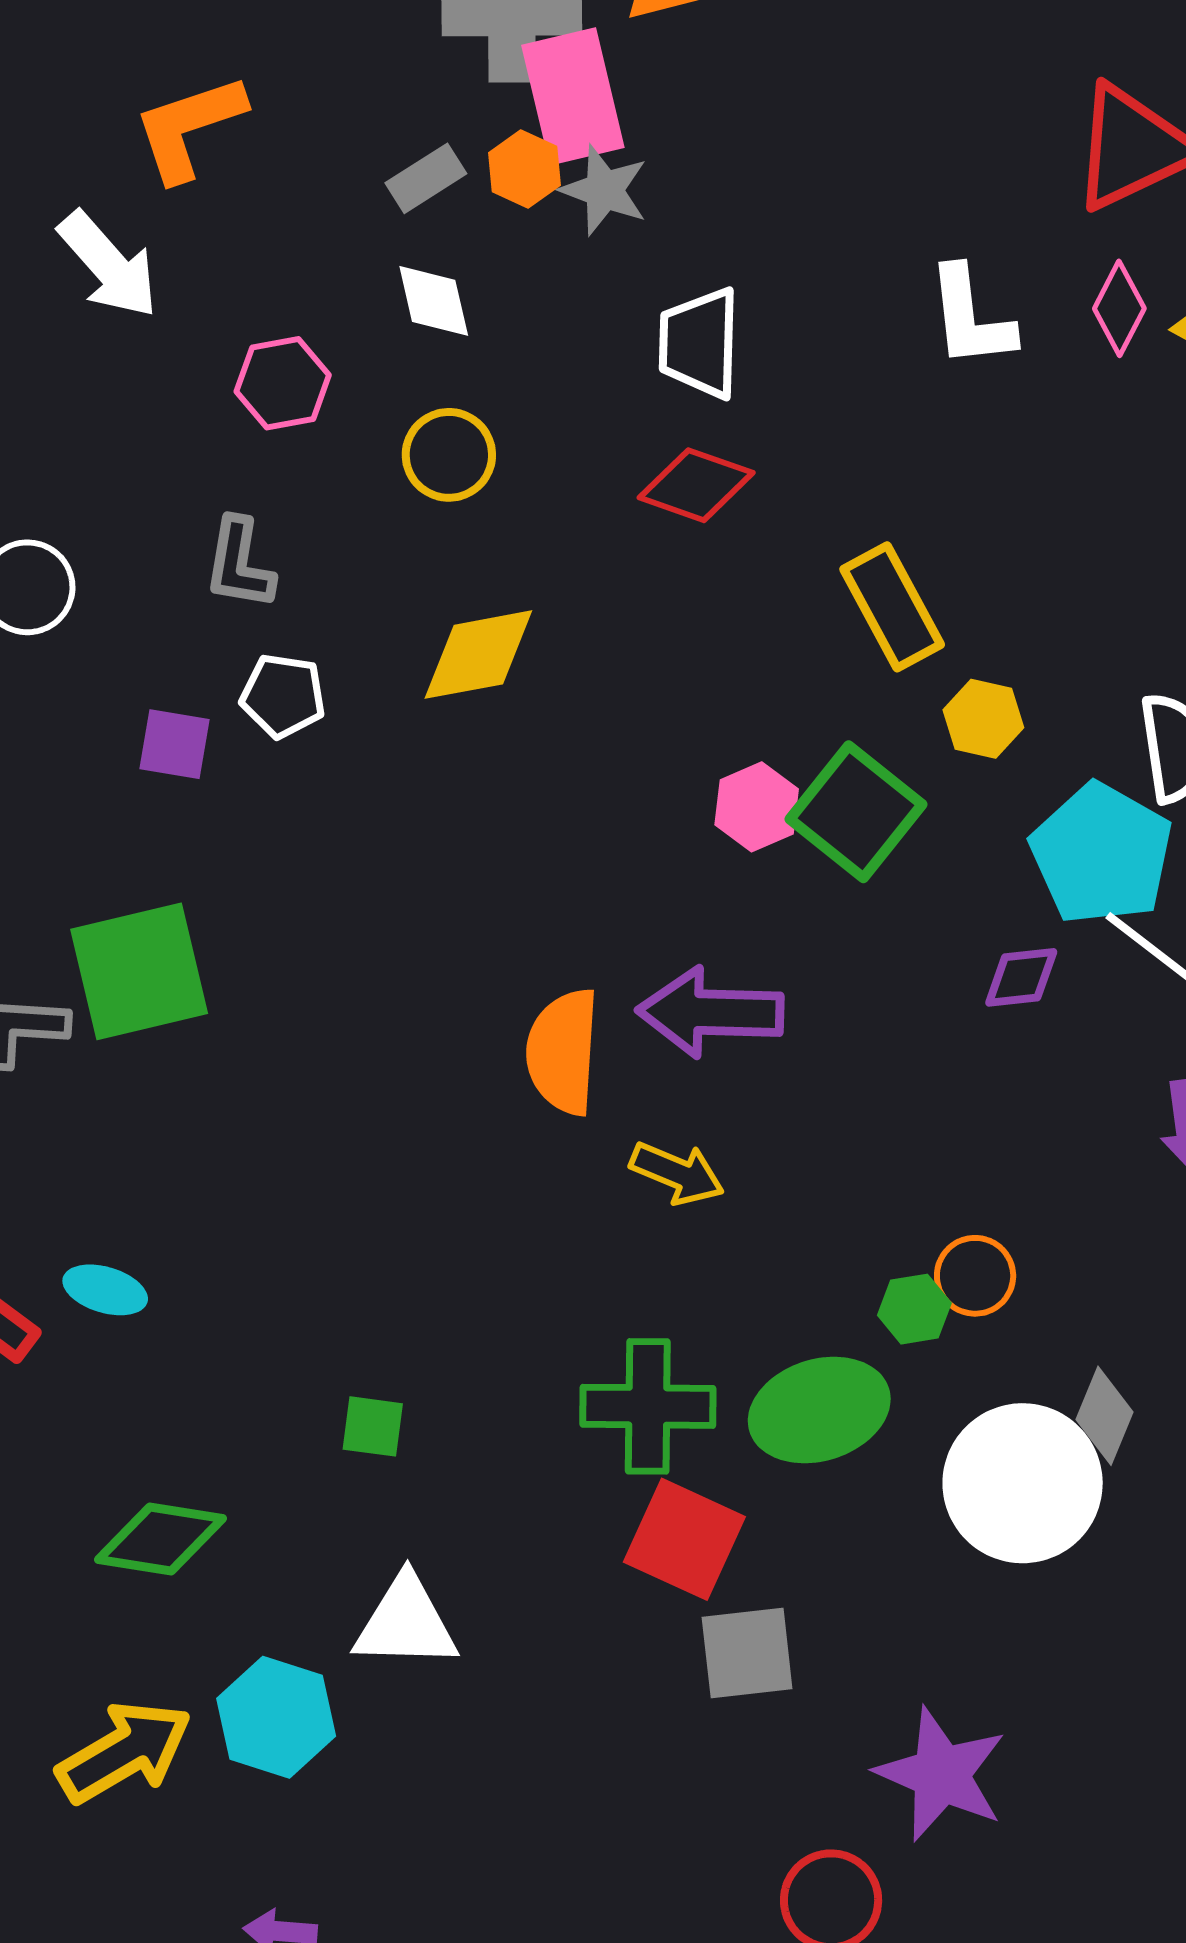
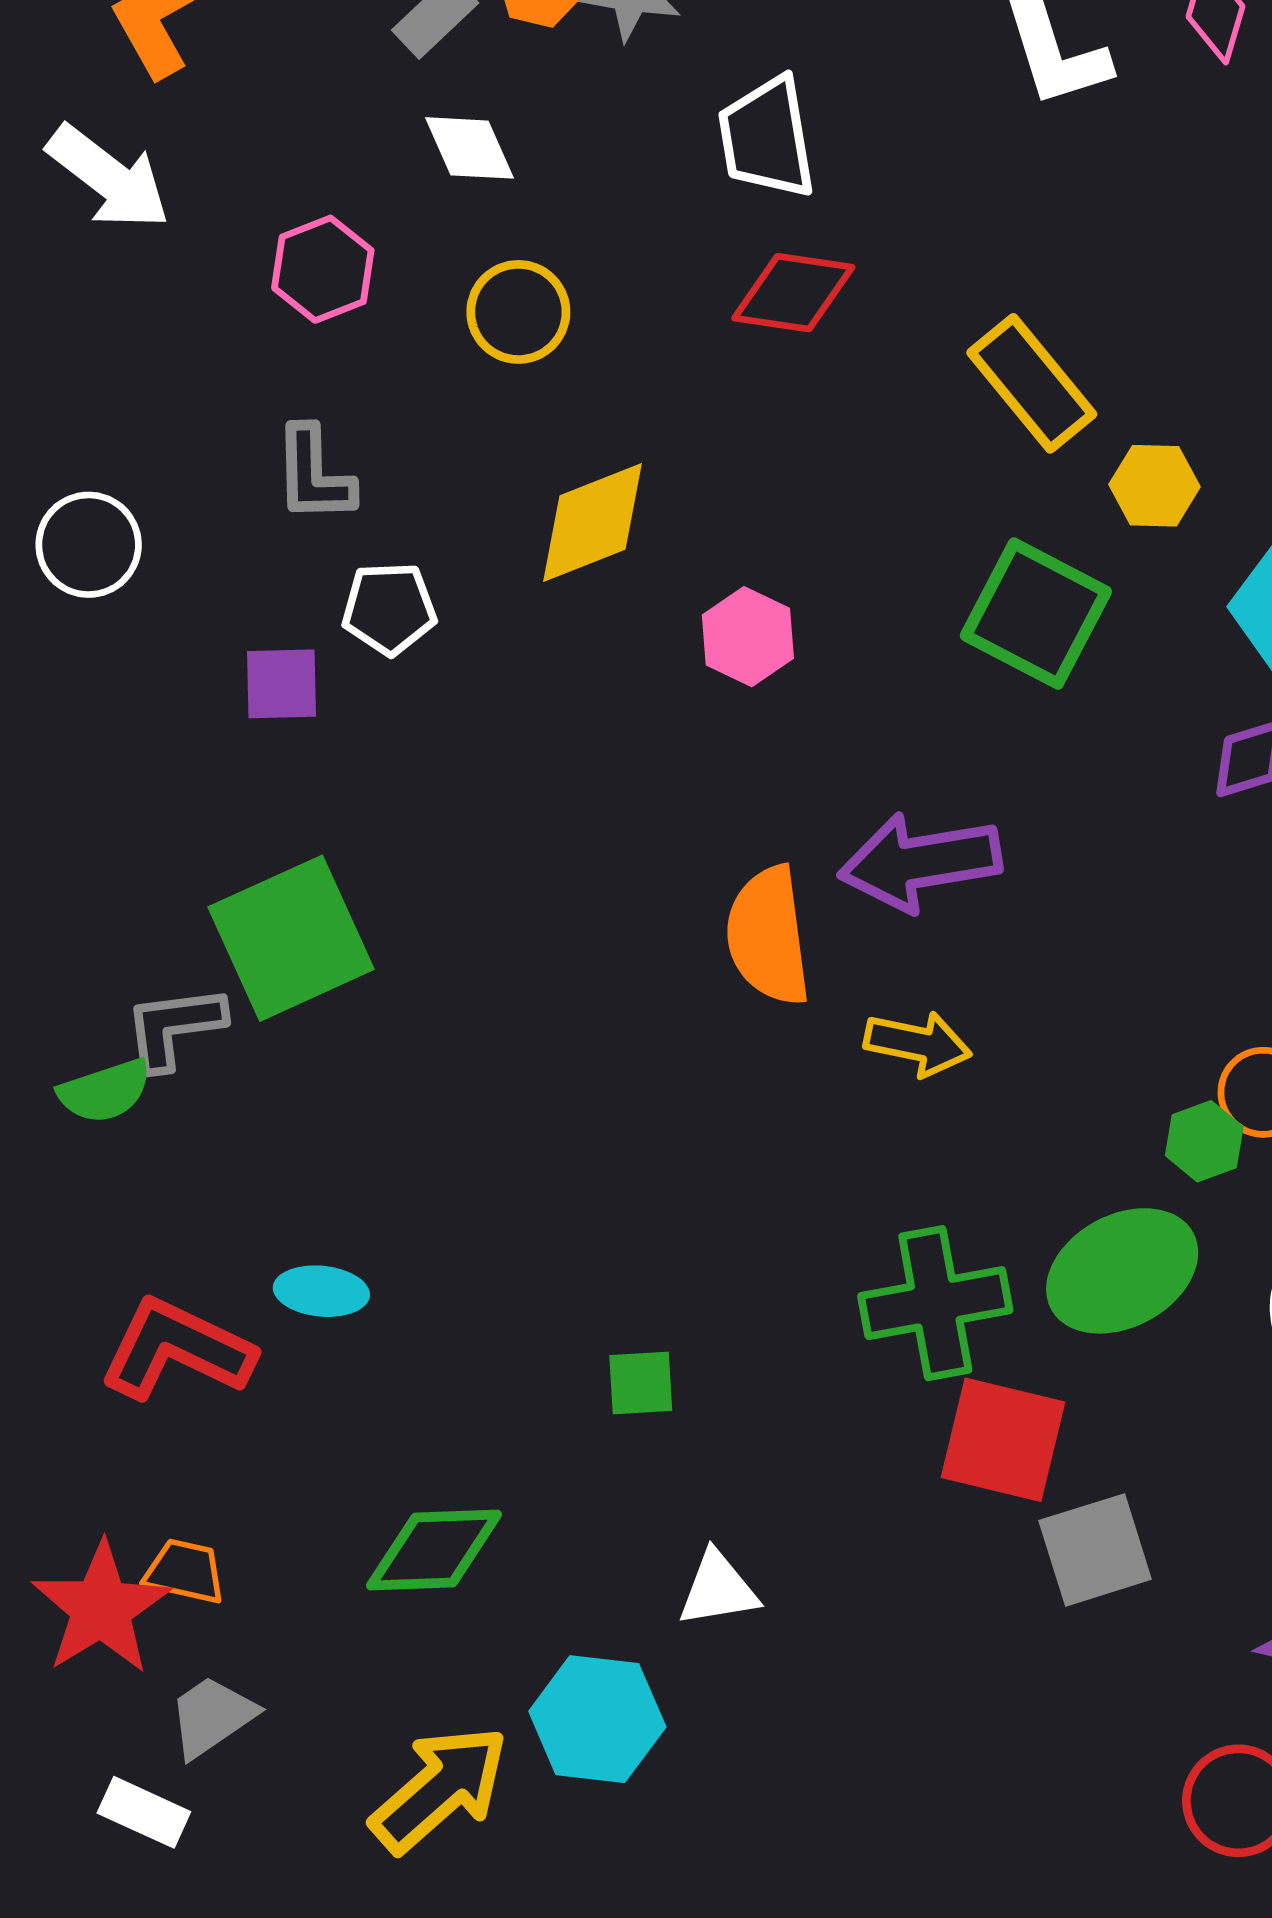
pink hexagon: (757, 807) -> (748, 637), moved
white triangle: (406, 1623) -> (718, 1589), size x0.7

